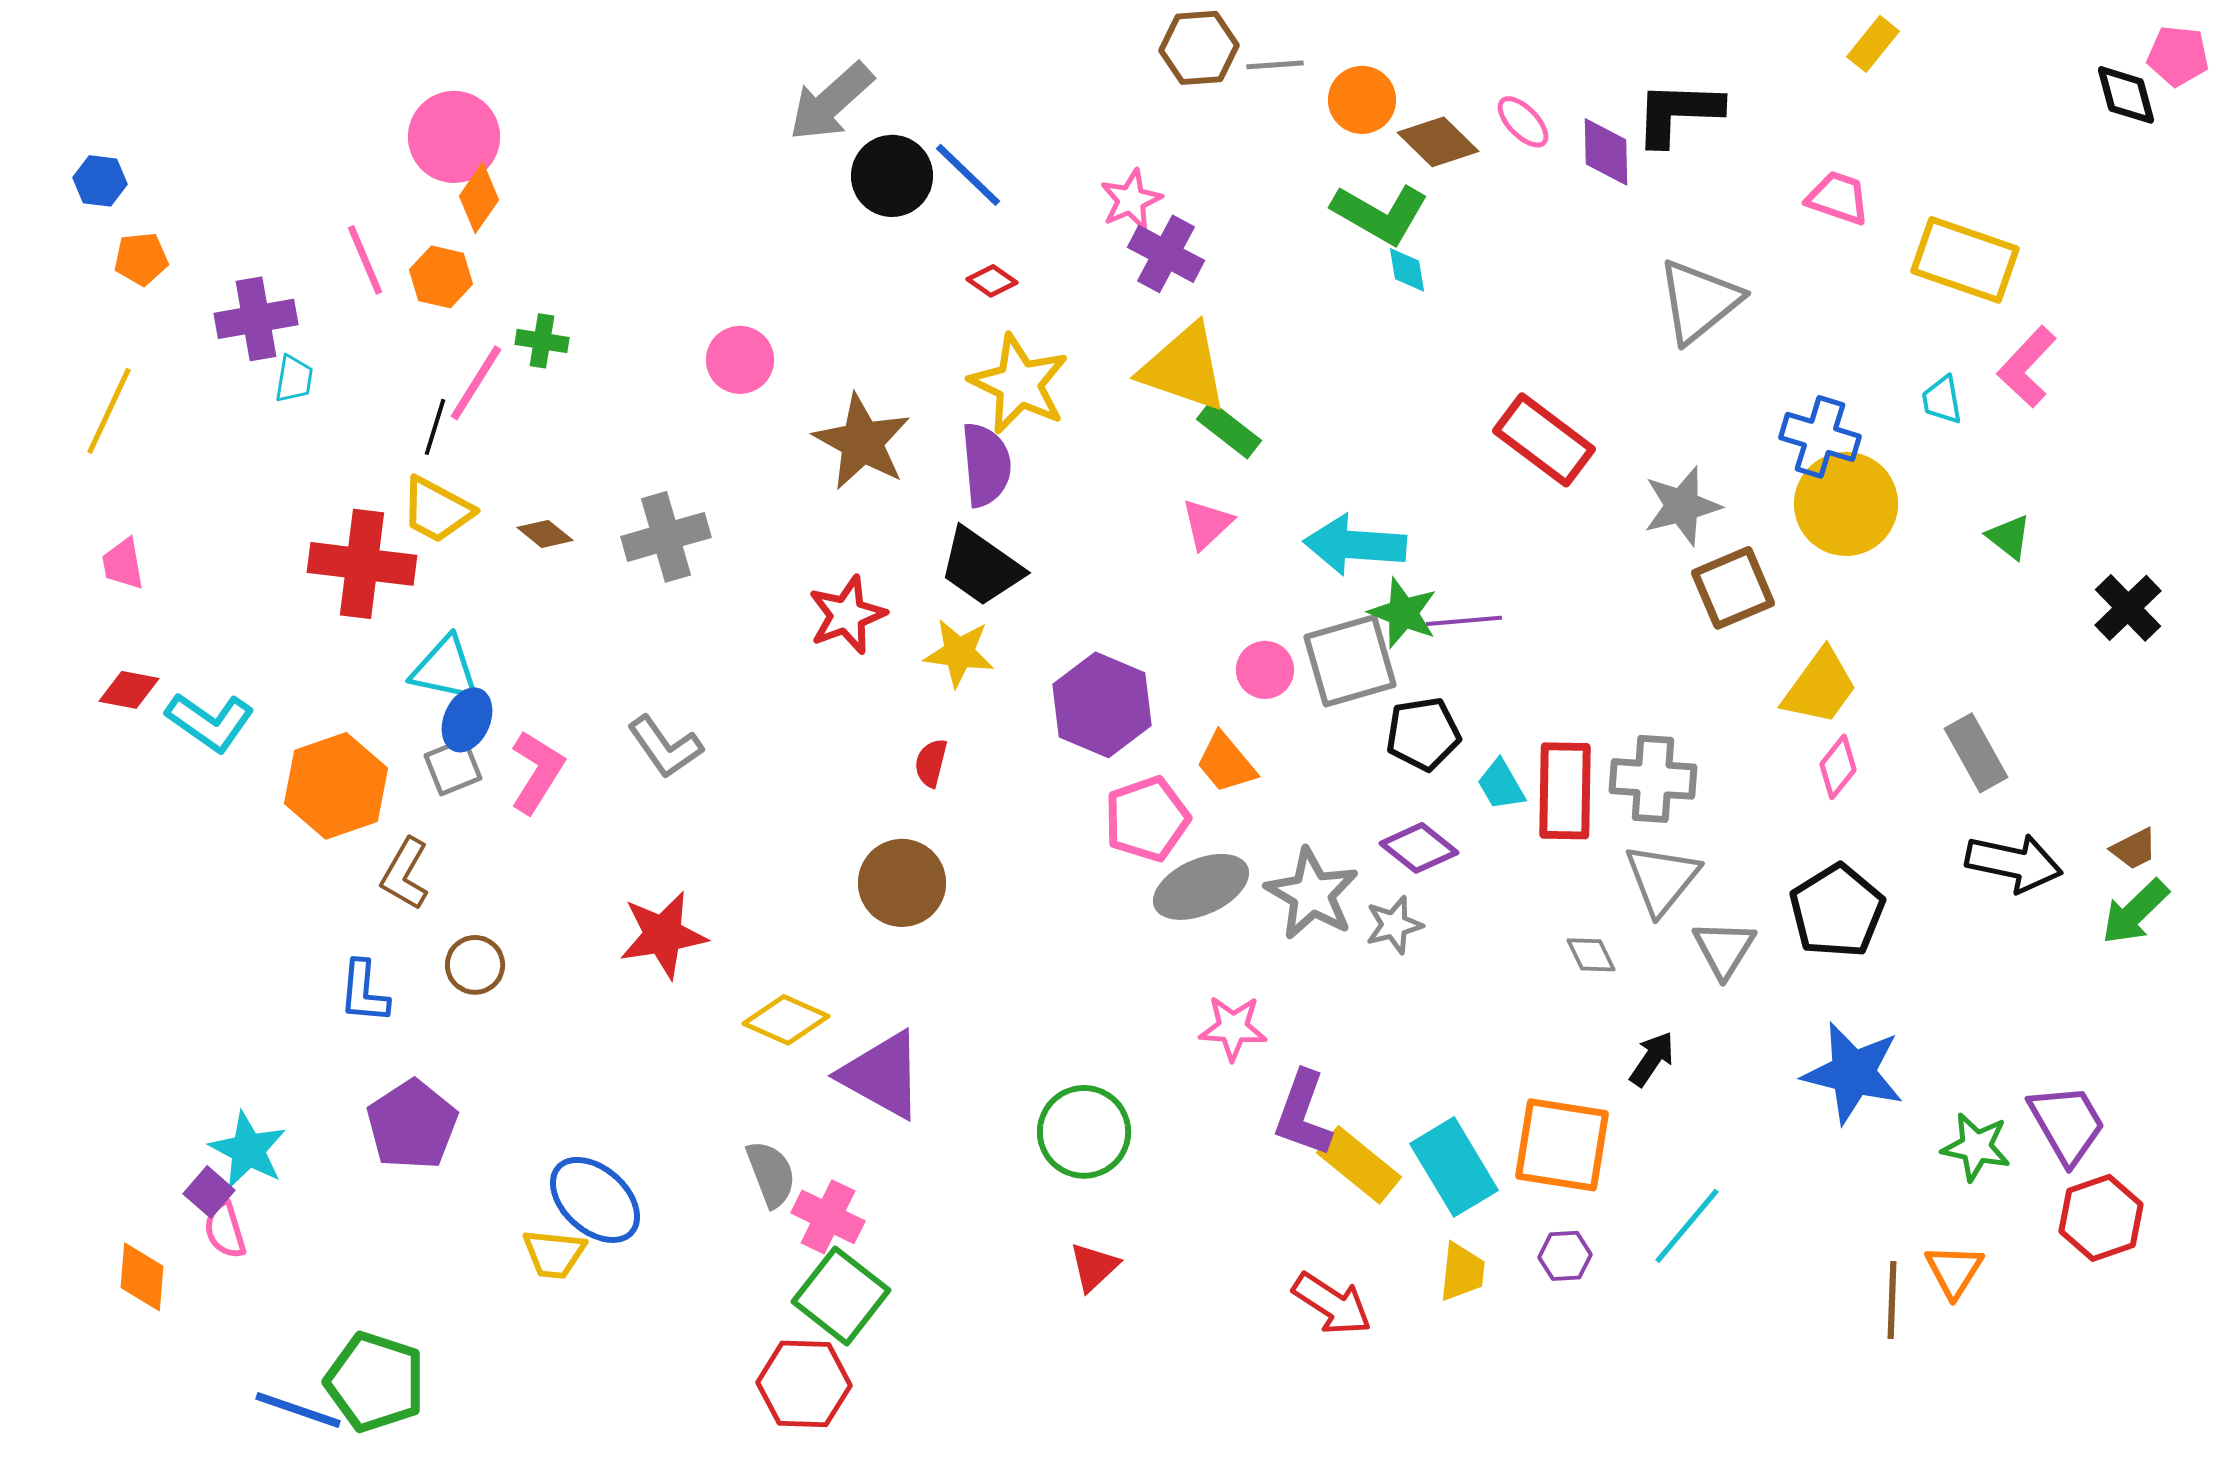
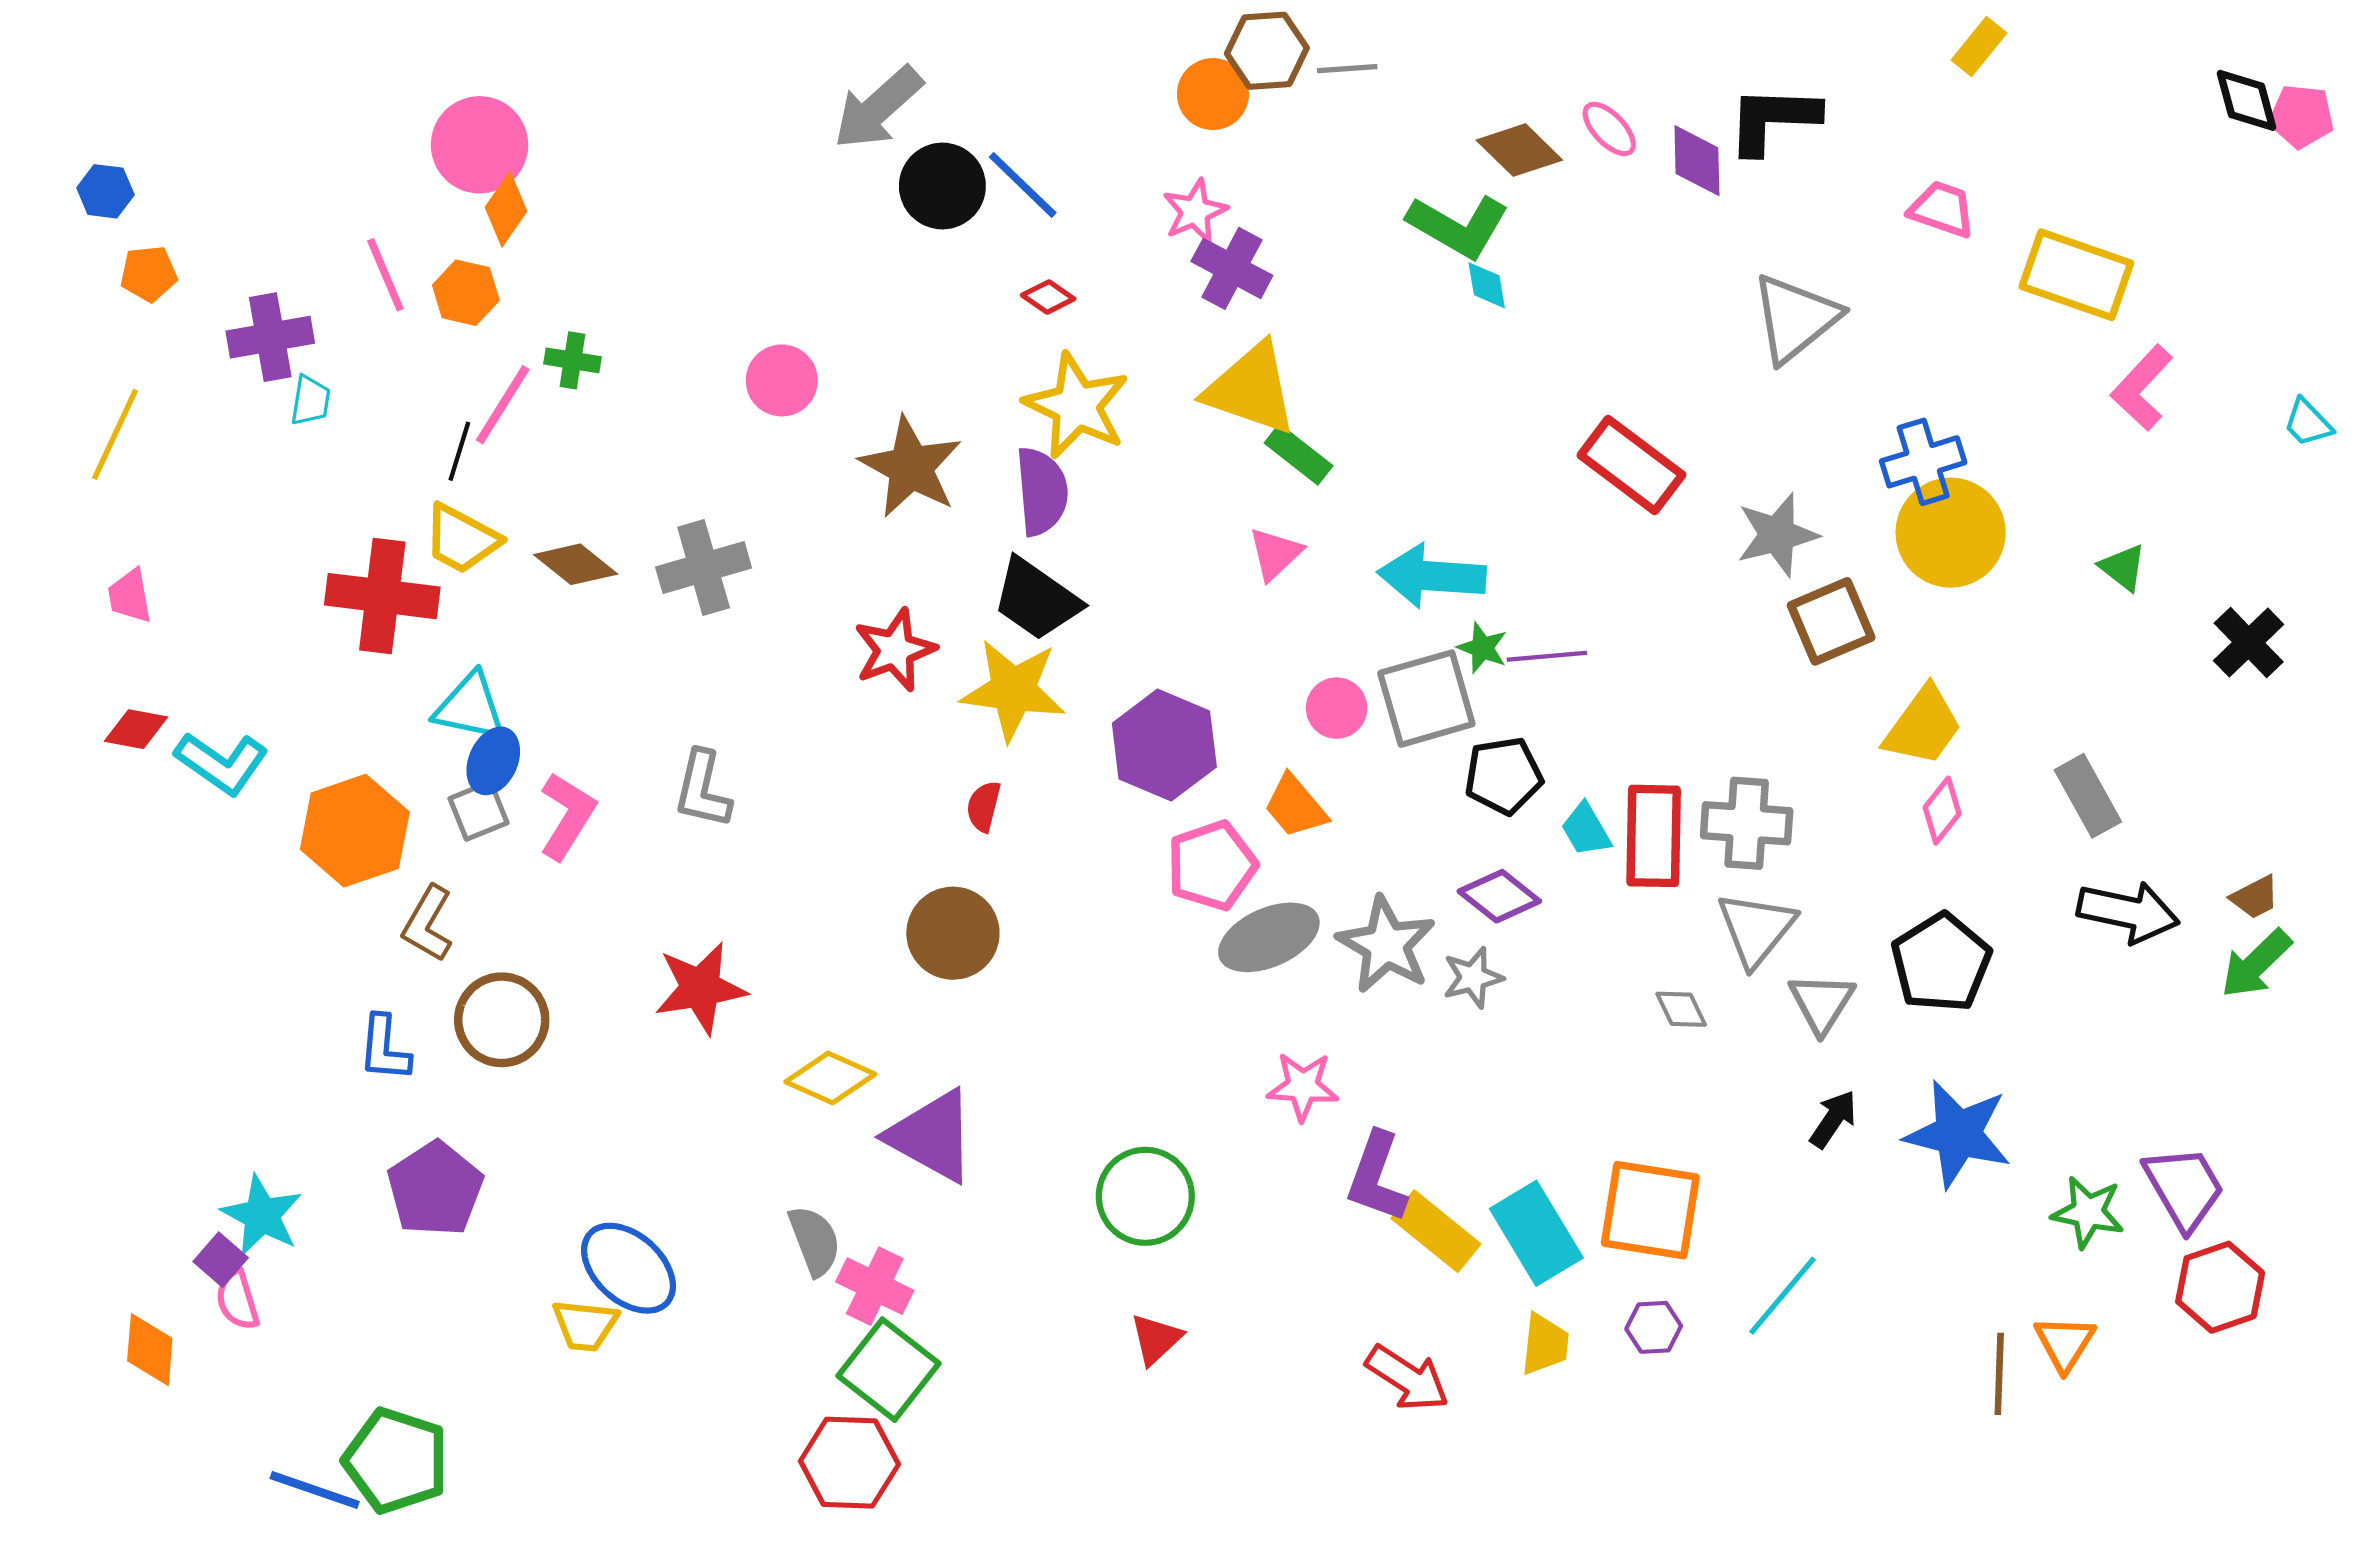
pink pentagon: (2178, 56) -> (2301, 116), moved
orange circle: (1362, 100) -> (1213, 94), moved
cyan trapezoid: (1942, 400) -> (2308, 423), moved, turned -34
blue cross: (1820, 437) -> (1923, 462), turned -34
brown diamond: (545, 534) -> (576, 564), size x1.4
green star: (1403, 613) -> (1482, 648), size x0.7
yellow star: (959, 653) -> (1013, 690), size x1.4
gray L-shape: (665, 747) -> (702, 789), turned 48
brown circle: (475, 965) -> (502, 1020), size x1.5
black arrow: (1652, 1059) -> (1833, 1119), moved

